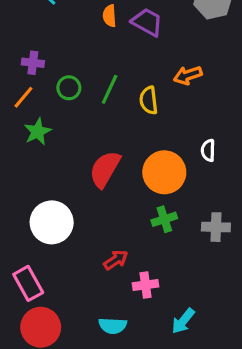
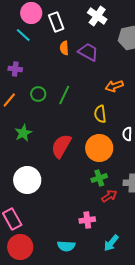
purple cross: (33, 63) -> (15, 69), moved
yellow semicircle: (149, 100) -> (100, 114), moved
green star: (38, 132) -> (23, 133), moved
red arrow: (116, 260) -> (109, 196), moved

